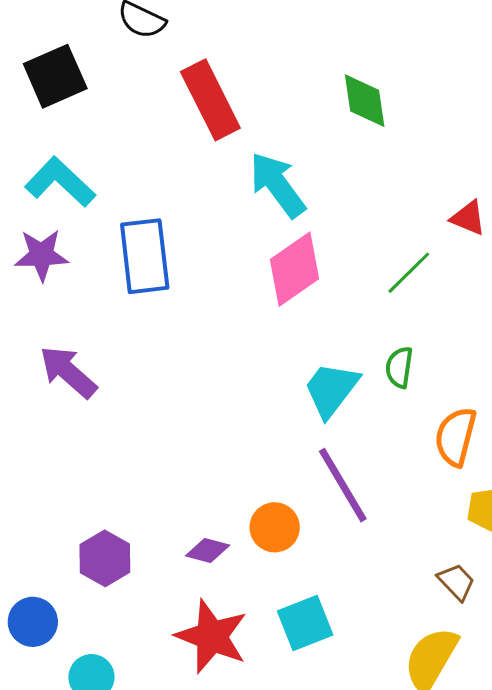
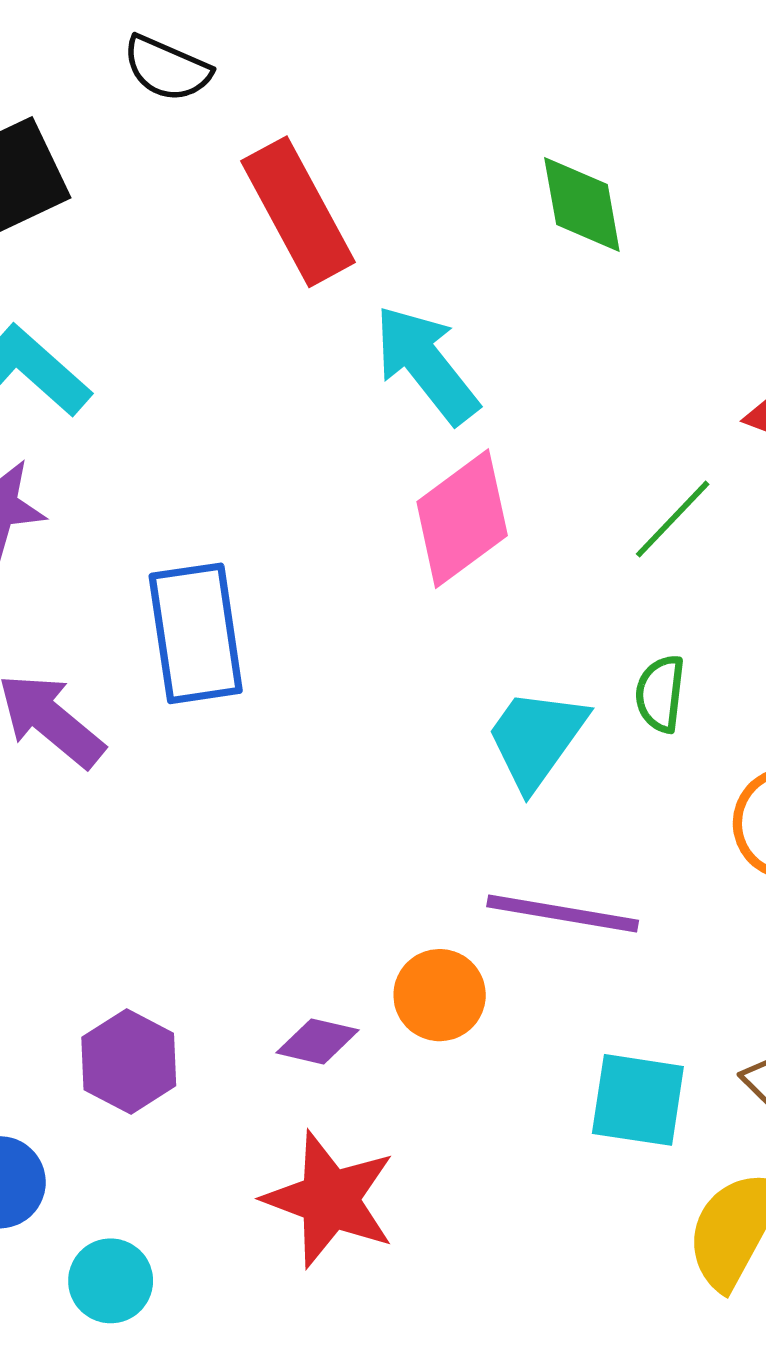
blue rectangle: (145, 256) -> (196, 633), moved
purple line: (343, 485) -> (563, 914), turned -48
cyan square: (305, 623) -> (638, 1100), moved, turned 32

